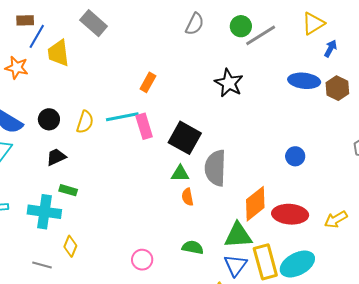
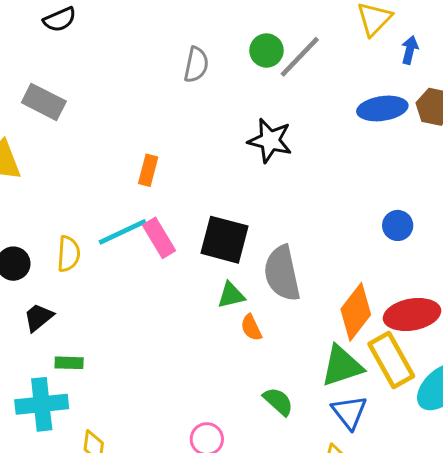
green semicircle: (193, 247) -> (278, 401), turned 45
yellow rectangle: (265, 262) -> (391, 360), moved

